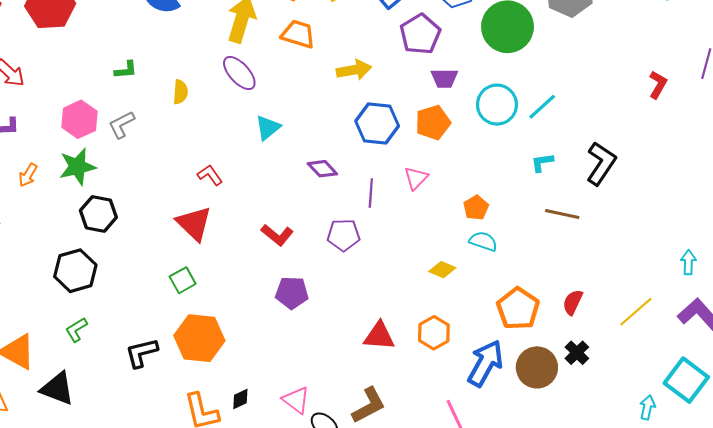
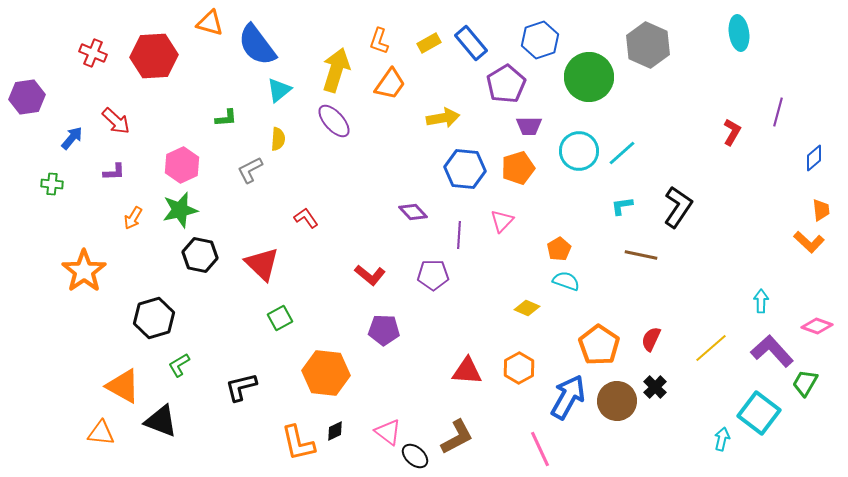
orange trapezoid: (298, 34) -> (390, 84), turned 108
gray L-shape: (122, 125) -> (250, 170), moved
cyan triangle: (268, 128) -> (279, 90), moved
red triangle: (194, 223) -> (262, 264), moved
black hexagon: (75, 271) -> (154, 318), moved
orange hexagon: (199, 338) -> (326, 373), moved

